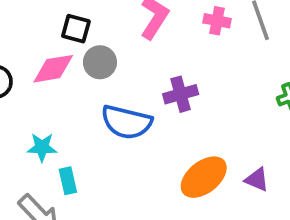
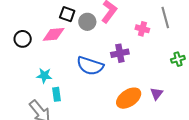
pink cross: (217, 21) -> (142, 29), moved
gray circle: (100, 62) -> (87, 22), moved
purple triangle: (257, 180) -> (157, 94), moved, turned 40

